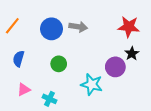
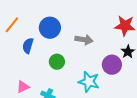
gray arrow: (78, 27) -> (84, 40), moved
blue semicircle: (19, 59) -> (28, 46), moved

